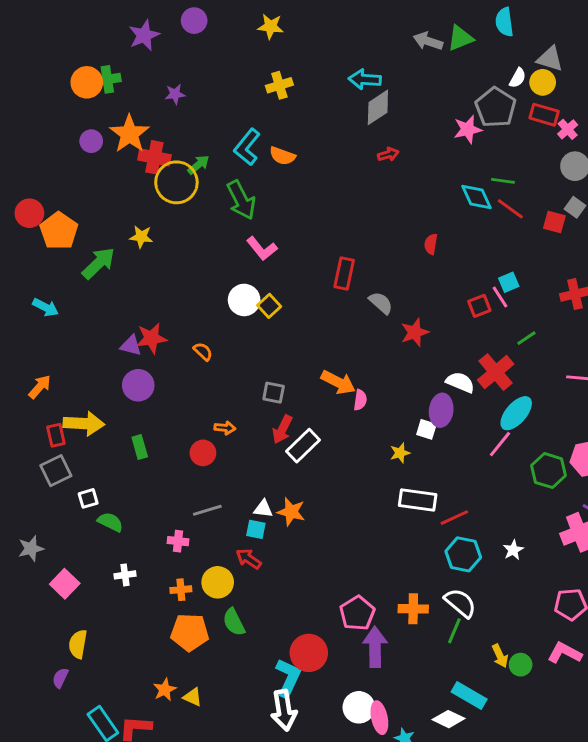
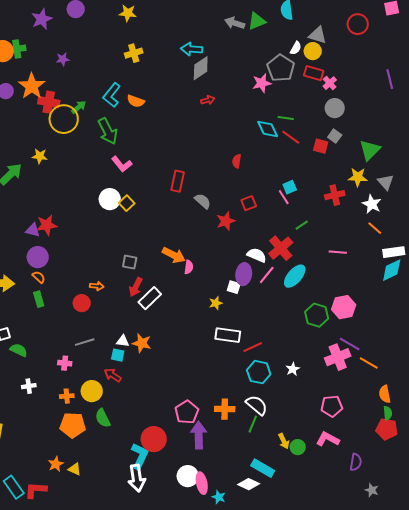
red square: (479, 306) -> (249, 203), moved
orange semicircle: (203, 351) -> (39, 277), moved
pink line: (500, 444) -> (267, 275), moved

